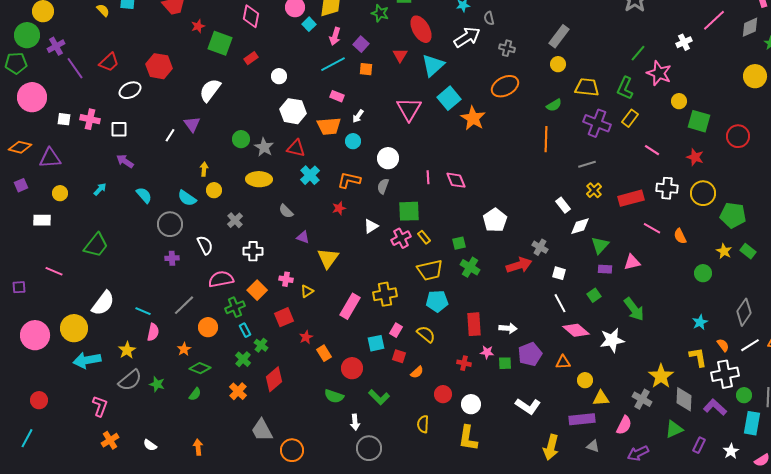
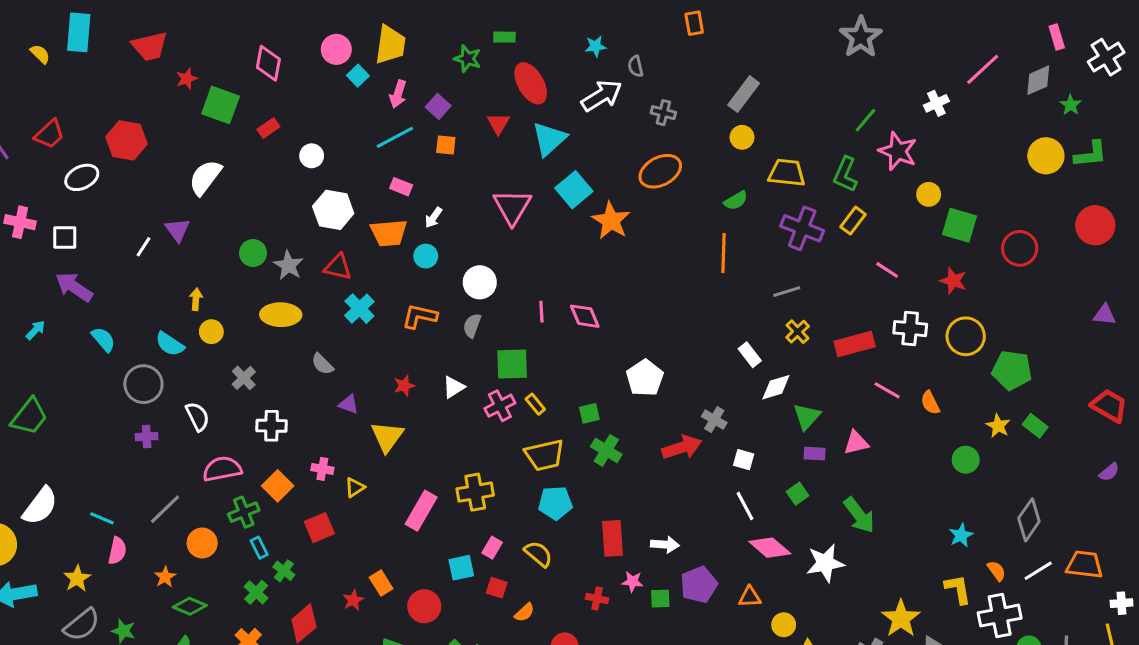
purple arrow: (125, 161) -> (74, 287), size x1.4
red star: (339, 208) -> (404, 386), moved
red star: (306, 337) -> (353, 600), moved

